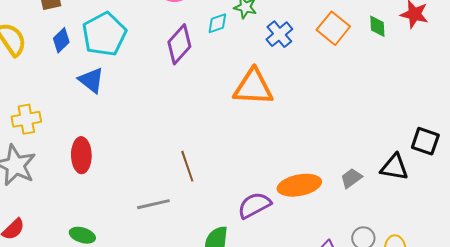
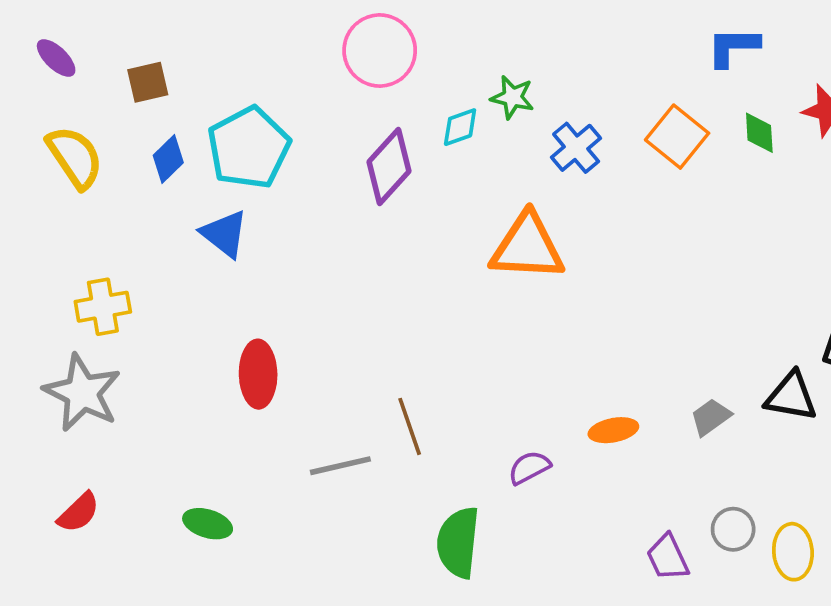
red ellipse: (81, 155) -> (258, 374), moved
brown line: (187, 166) -> (410, 426), moved
orange ellipse: (299, 185) -> (613, 430), size x0.6
purple semicircle: (254, 205) -> (529, 468), size x0.7

